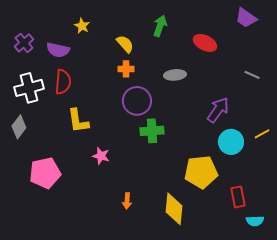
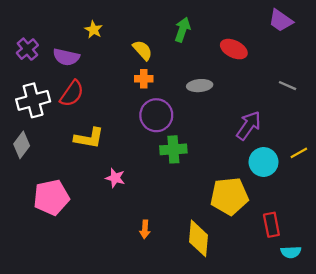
red semicircle: (63, 82) -> (72, 94), turned 30
yellow L-shape: (78, 121) -> (89, 138), turned -72

